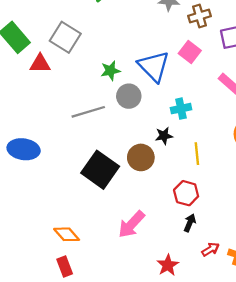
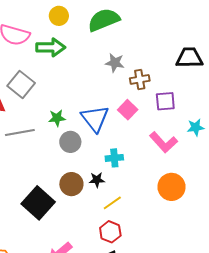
gray line: (88, 112) -> (20, 132), moved
yellow line: (197, 154) -> (112, 203), moved, turned 54
brown circle: (141, 157) -> (71, 184), moved

